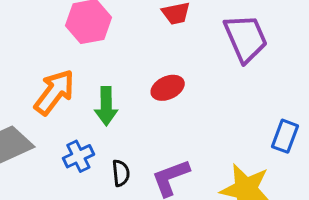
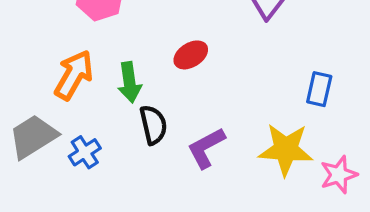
blue cross: (78, 156) -> (85, 152), moved
black semicircle: (121, 173) -> (153, 125), moved, size x1.4

